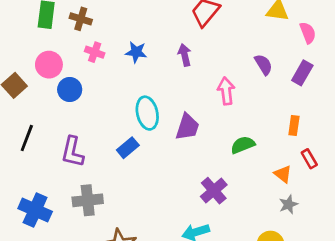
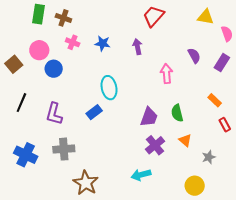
orange rectangle: (294, 126) -> (215, 100), turned -56
purple trapezoid: (187, 127) -> (149, 117), moved
green semicircle: (243, 145) -> (177, 113), turned -84
orange triangle: (283, 174) -> (185, 140), moved

